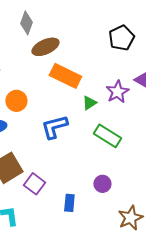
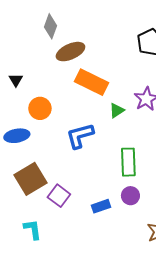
green rectangle: (107, 136) -> (128, 162), moved, turned 56
blue rectangle: (69, 203) -> (101, 206), moved, turned 66

